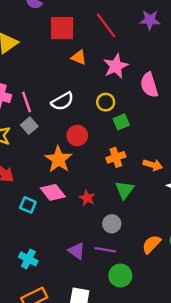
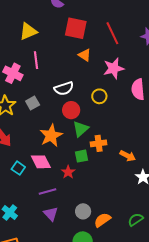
pink line: (26, 102) -> (36, 60), moved
green square: (121, 122) -> (81, 156), moved
red circle: (77, 136) -> (71, 110), moved
green triangle: (125, 190) -> (81, 129), moved
gray circle: (112, 224) -> (83, 211), moved
orange semicircle: (151, 244) -> (102, 220), moved
purple line: (105, 250) -> (48, 191), moved, turned -36

